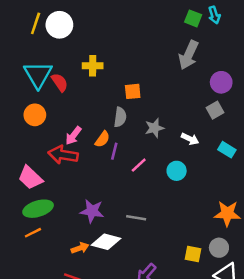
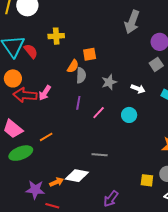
orange semicircle: (102, 139) -> (73, 66), moved
red arrow: (63, 155) -> (25, 95), moved
purple star: (92, 211) -> (35, 190), moved
orange line: (33, 233) -> (46, 137), moved

